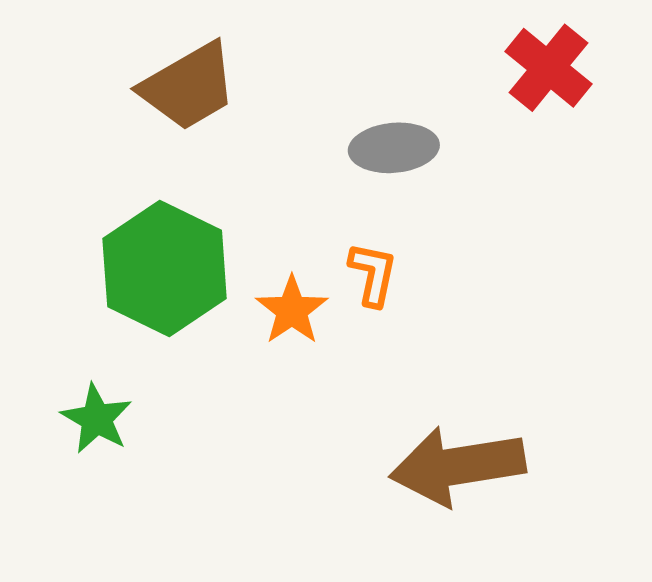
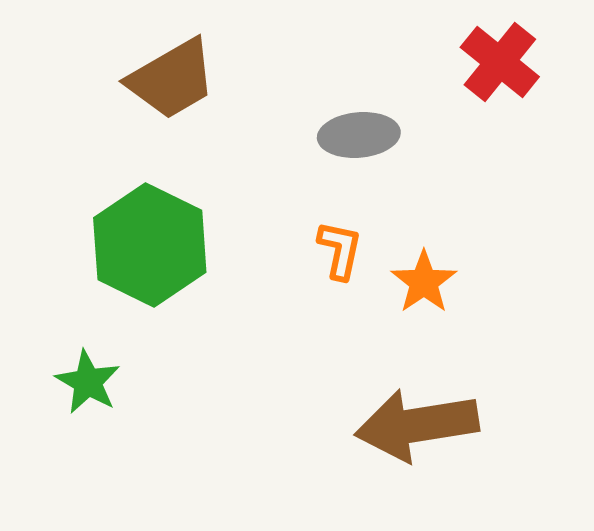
orange star: (292, 310) -> (424, 282), moved

